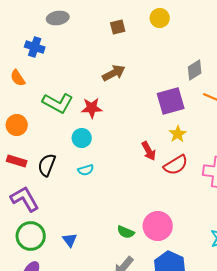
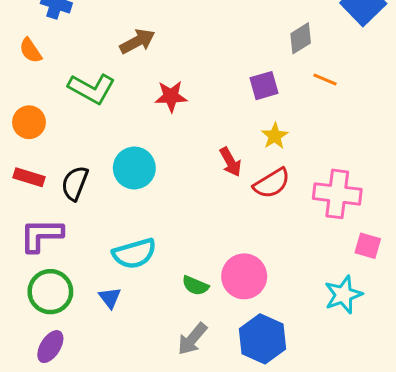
brown arrow: (114, 73) -> (137, 41), moved
purple square: (171, 101) -> (264, 86), size x0.7
red star: (92, 108) -> (171, 96), moved
cyan circle: (82, 138) -> (134, 168), moved, size x1.4
cyan semicircle: (86, 170) -> (134, 253), moved, size x1.8
purple L-shape: (25, 199) -> (41, 235), turned -60

